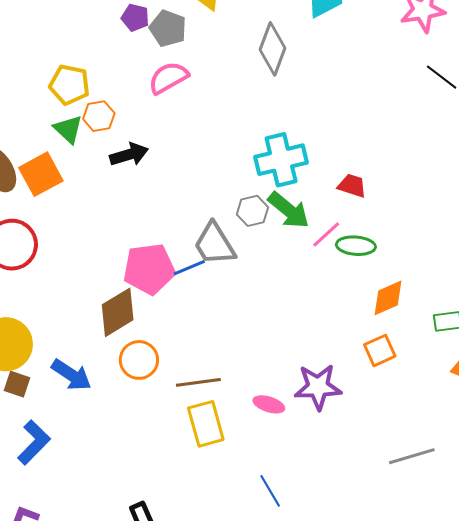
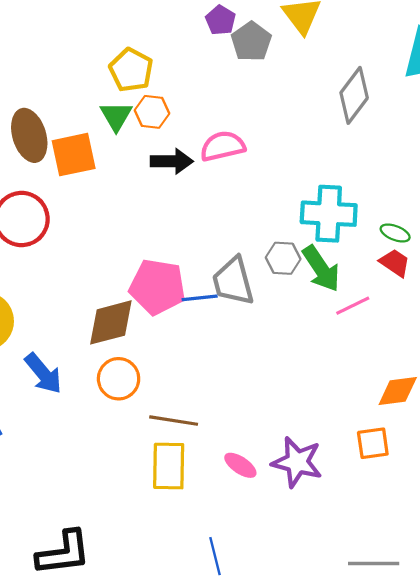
pink semicircle: (168, 78) -> (223, 146), moved
green ellipse: (356, 246) -> (395, 233), moved, size x0.7

